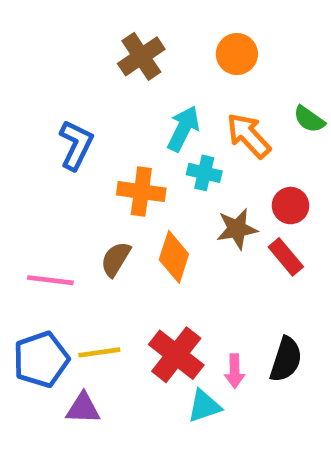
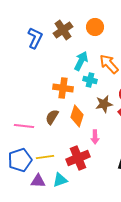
orange circle: (237, 54) -> (95, 27), moved
blue L-shape: (76, 145) -> (35, 38), moved
red cross: (176, 355) -> (78, 158), turned 30
pink arrow: (235, 371) -> (95, 137), moved
cyan triangle: (204, 406) -> (60, 180), moved

